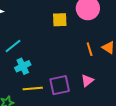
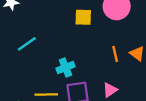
cyan cross: (23, 66) -> (66, 68), moved

